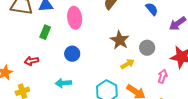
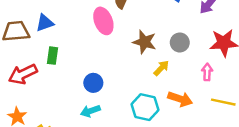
pink ellipse: (75, 18) -> (103, 21), moved
blue circle: (72, 54) -> (93, 83), moved
red arrow: (31, 61) -> (23, 74), moved, size x1.6

